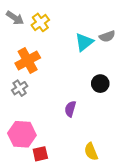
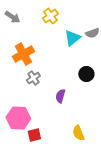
yellow cross: (40, 22) -> (50, 16), moved
gray cross: (20, 88) -> (33, 78), moved

